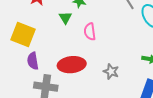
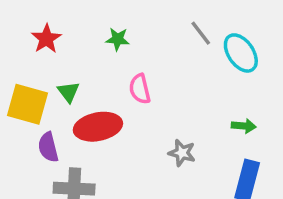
green triangle: (65, 18) -> (68, 92), moved
red ellipse: (72, 65) -> (98, 127), moved

